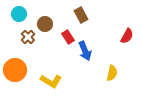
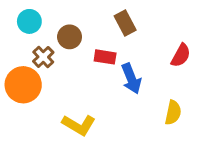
red semicircle: (127, 36) -> (181, 55), moved
red rectangle: (68, 37) -> (105, 57), turned -48
orange circle: (15, 70) -> (23, 85), moved

